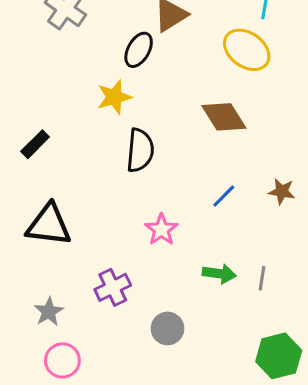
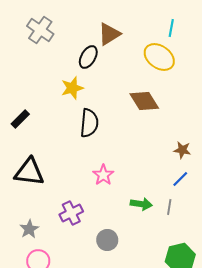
blue line: (224, 196) -> (180, 179), moved

